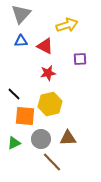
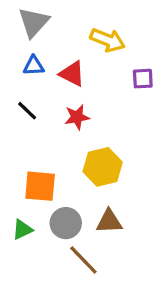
yellow arrow: (67, 25) -> (108, 40), turned 40
purple square: (80, 59) -> (143, 79), moved
black line: (14, 94) -> (27, 111), moved
yellow hexagon: (50, 104) -> (103, 167), moved

